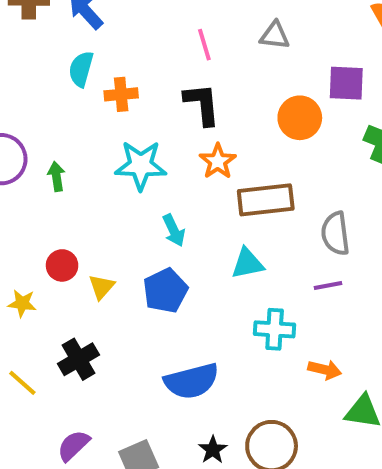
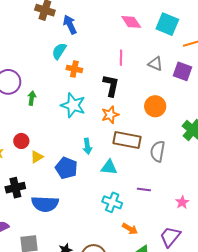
purple square: (346, 83) -> (183, 71), moved
cyan arrow: (174, 230) -> (87, 146), moved
gray semicircle: (335, 234) -> (158, 151), moved
blue pentagon: (165, 291) -> (66, 168), turned 30
blue semicircle: (192, 381) -> (45, 204), moved

